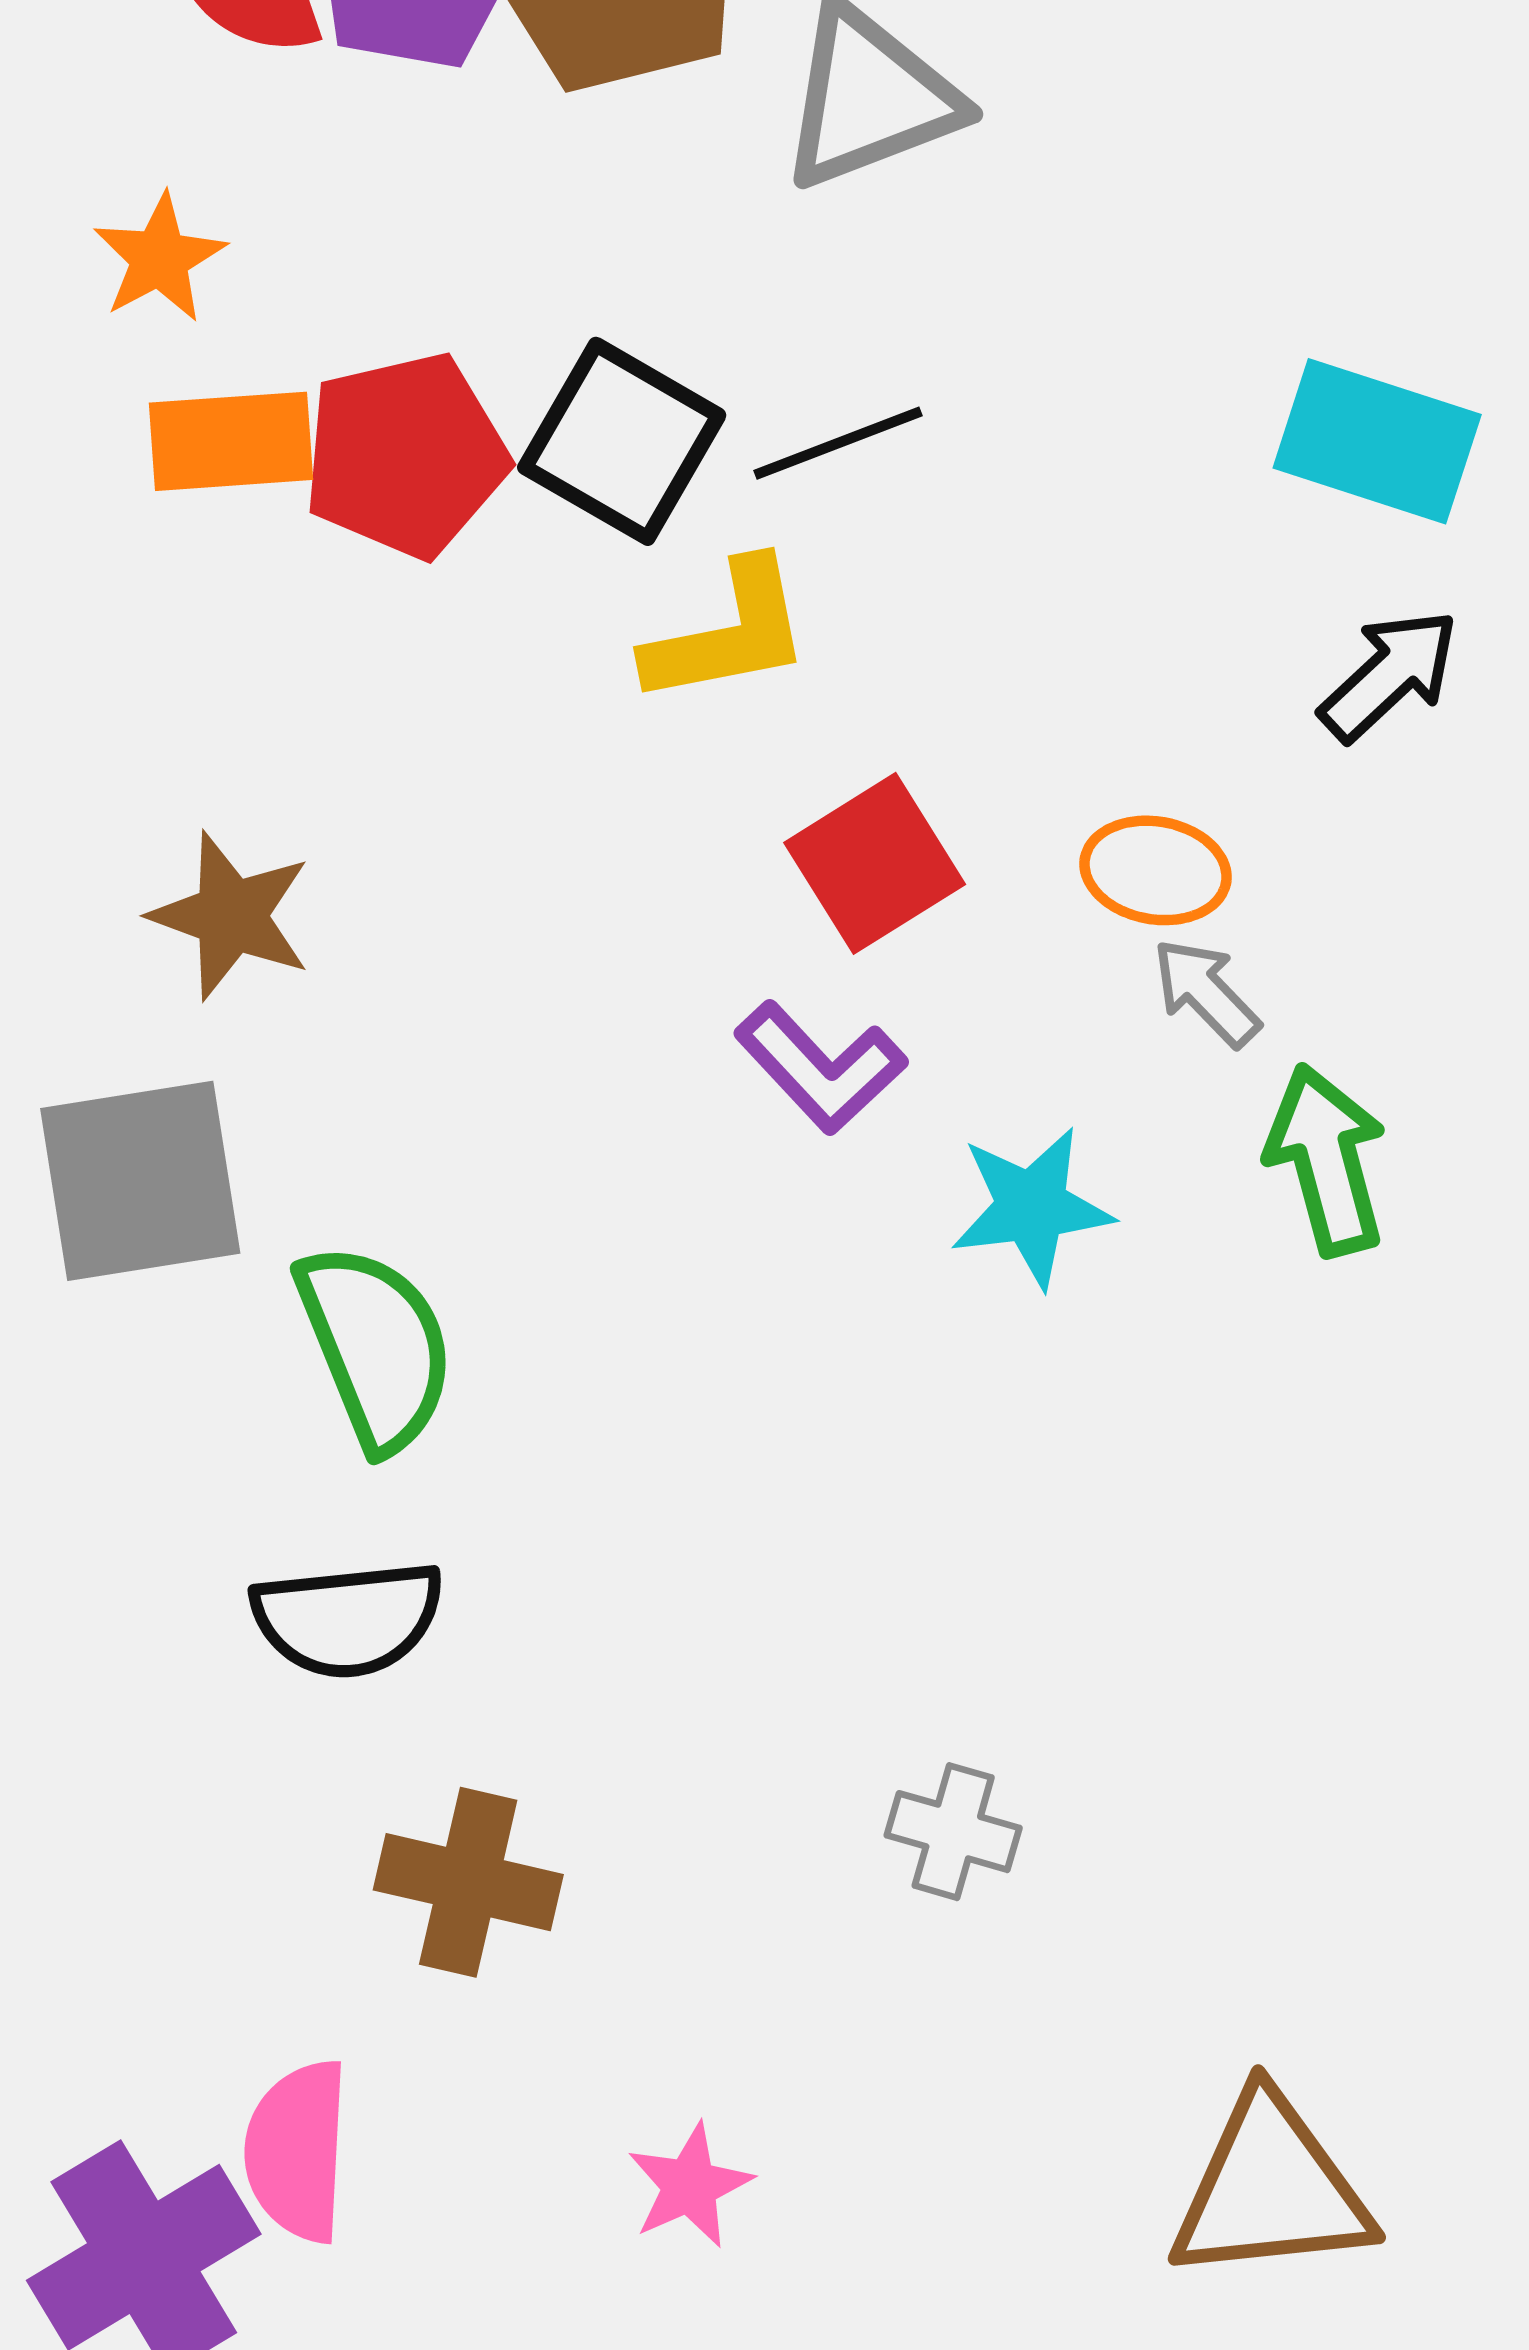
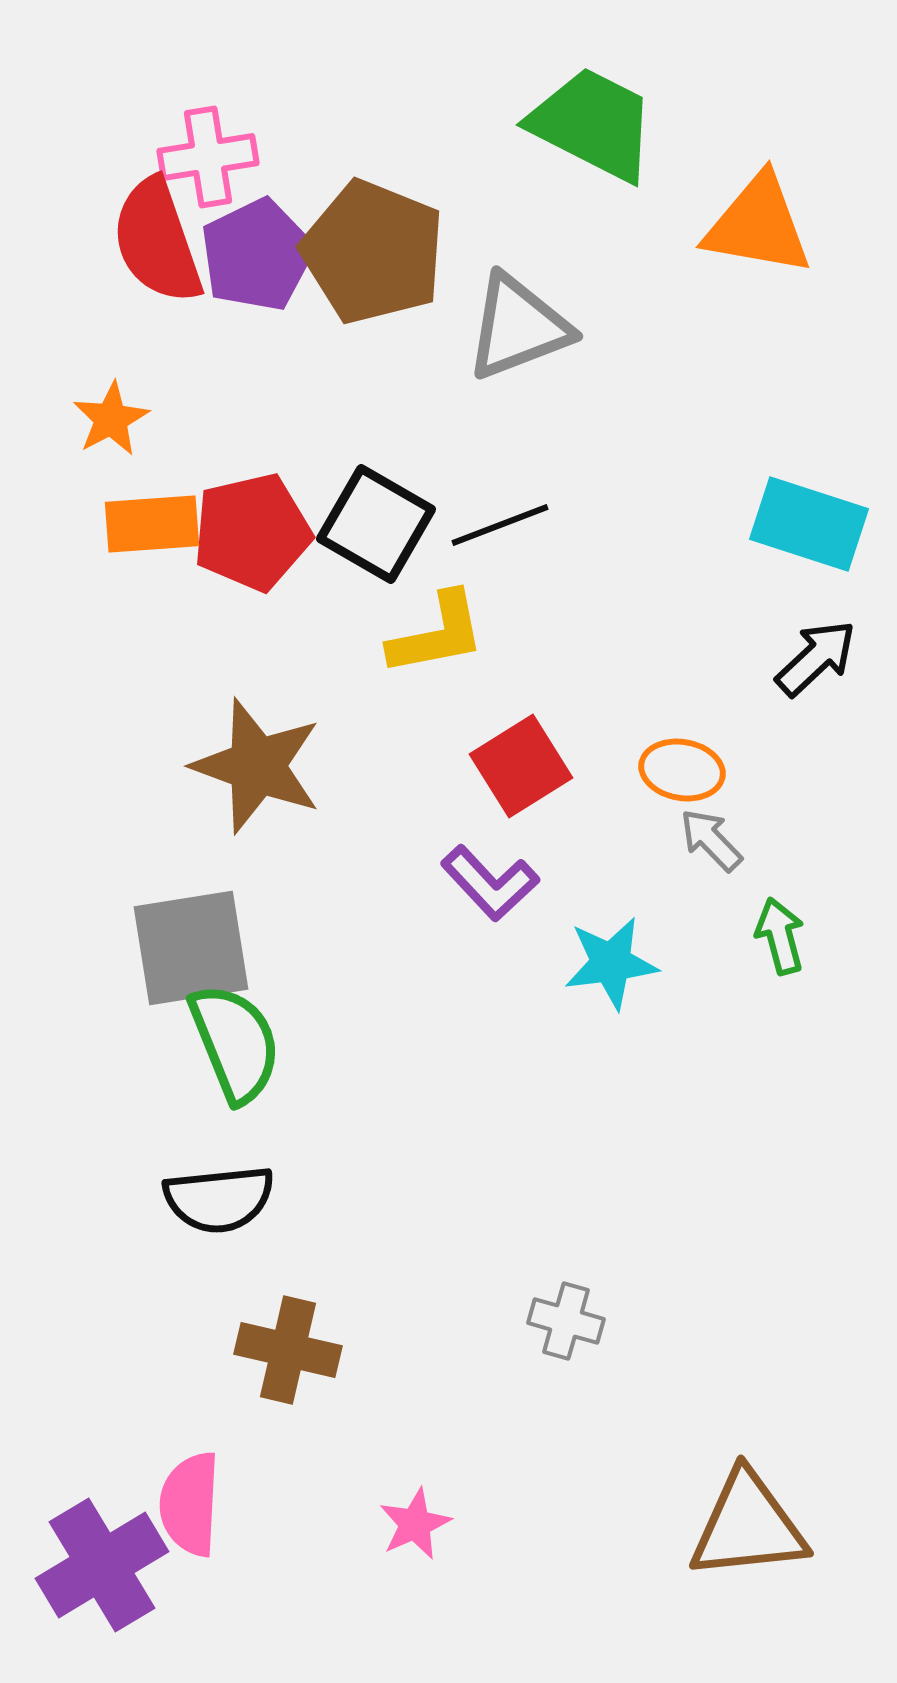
brown star: (231, 916) -> (257, 766), moved, size x1.4
green arrow: (1326, 1160) -> (780, 936), size x0.7
gray square: (140, 1181) -> (191, 948), moved

